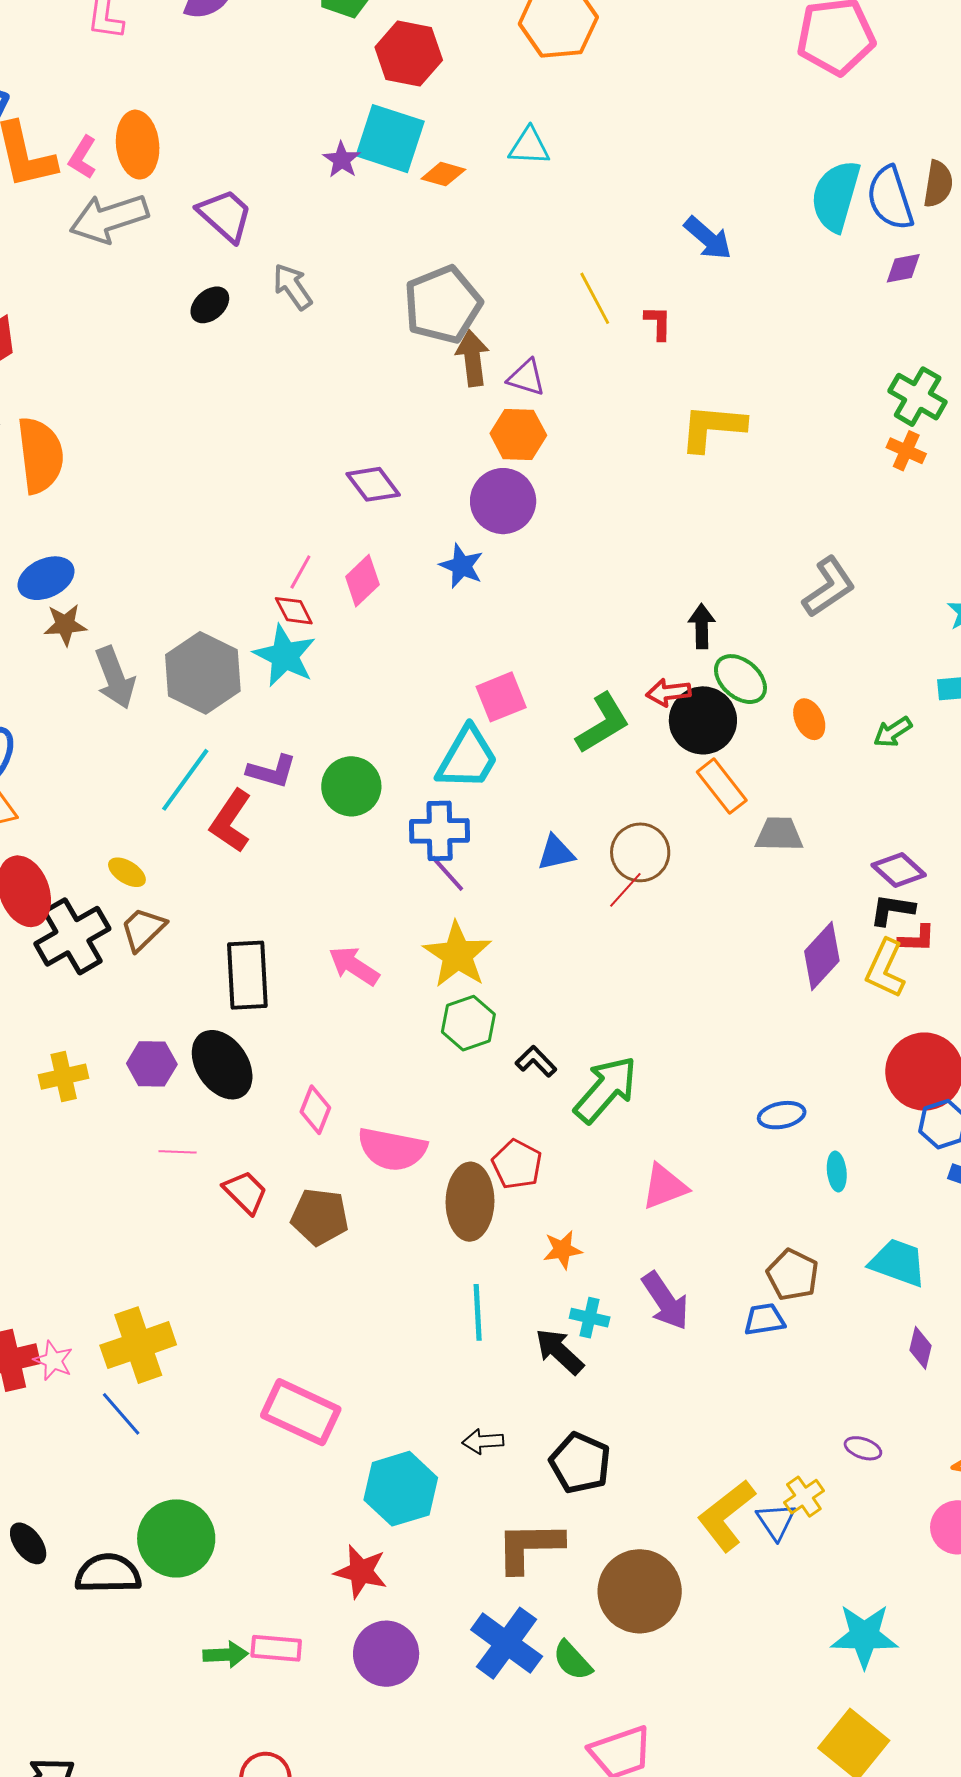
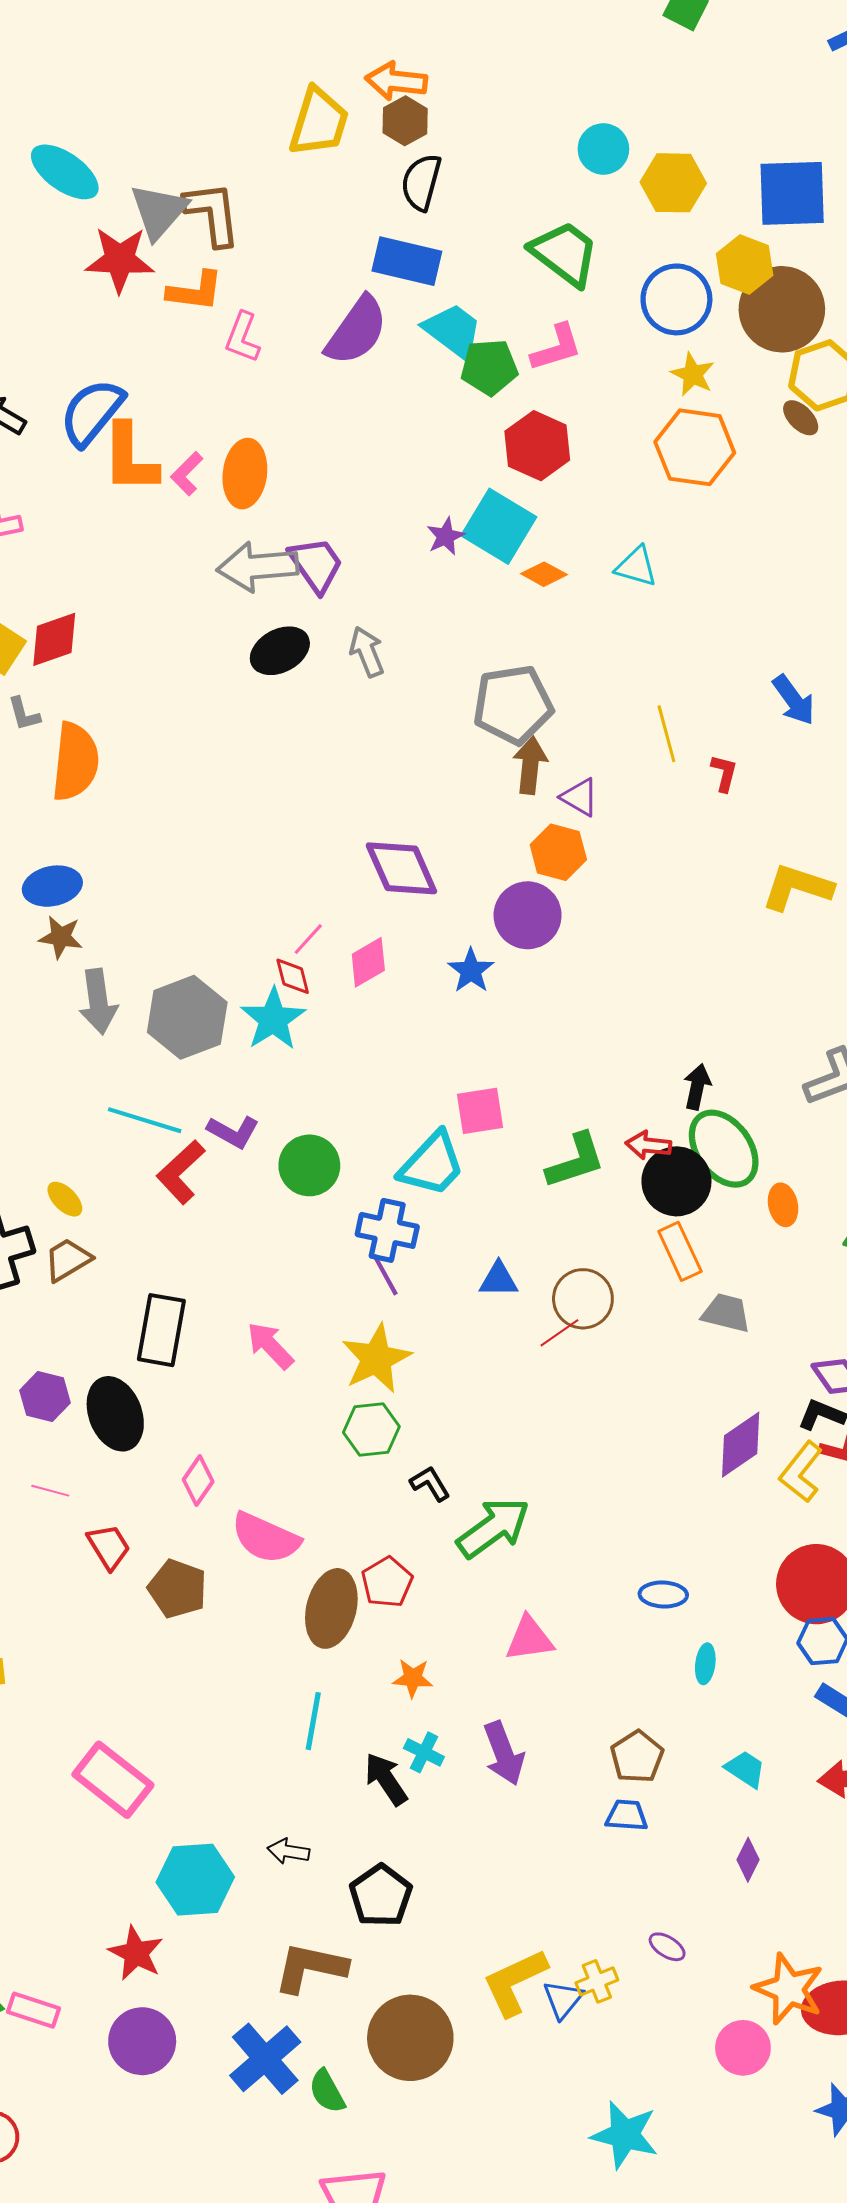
gray arrow: (109, 218) -> (258, 567), moved
black ellipse: (210, 305) -> (280, 651), size x1.4
yellow L-shape: (712, 428) -> (797, 887), moved
purple diamond: (373, 484) -> (401, 868), size x1.4
green ellipse: (740, 679) -> (724, 1149), size x1.4
cyan line: (185, 780) -> (145, 1120), turned 58
cyan trapezoid: (898, 1263) -> (745, 1769), size x0.7
blue trapezoid: (764, 1319) -> (627, 1815), moved

